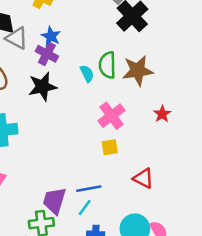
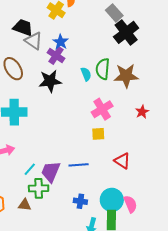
cyan line: (85, 208) -> (30, 169), moved

